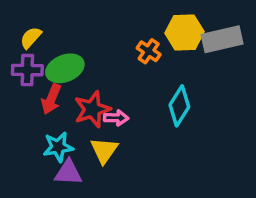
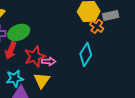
gray rectangle: (222, 39) -> (111, 15), size x0.7
orange cross: (149, 51) -> (97, 26), moved

